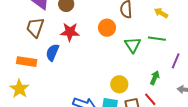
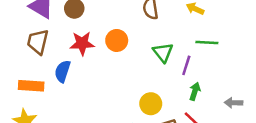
orange circle: (107, 28) -> (117, 40), moved
green line: (157, 39) -> (207, 42), moved
purple line: (176, 61) -> (186, 65), moved

